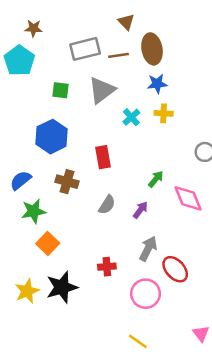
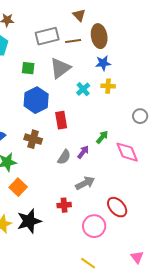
blue hexagon: (52, 137) -> (36, 100), moved
purple arrow: (140, 210) -> (83, 152), moved
gray arrow: (148, 249) -> (85, 183), moved, turned 36

